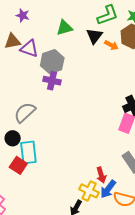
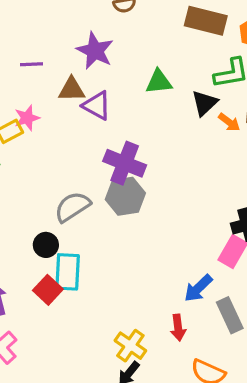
purple star: (23, 15) -> (95, 51), size x1.6
gray hexagon: (52, 62) -> (125, 196), moved
purple cross: (52, 81) -> (125, 163), size x1.4
blue arrow: (108, 189) -> (198, 288), moved
yellow cross: (89, 191) -> (130, 346), moved

